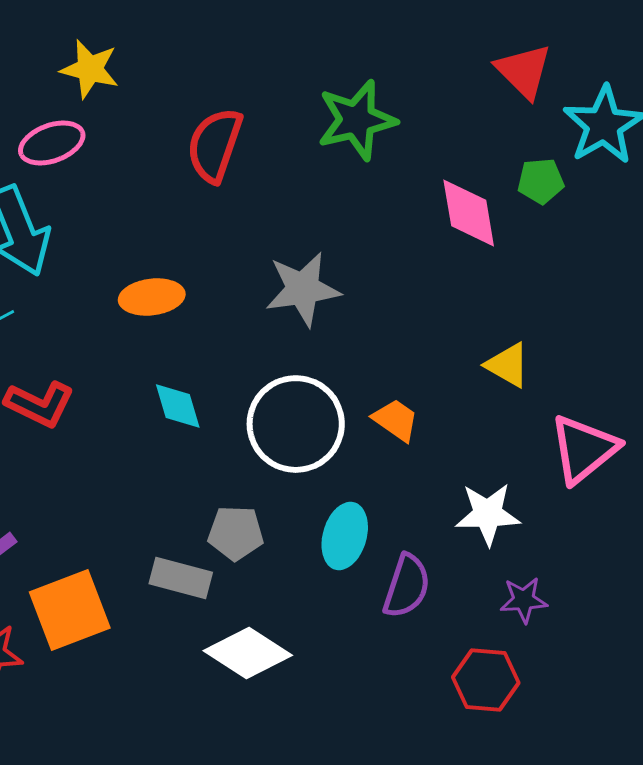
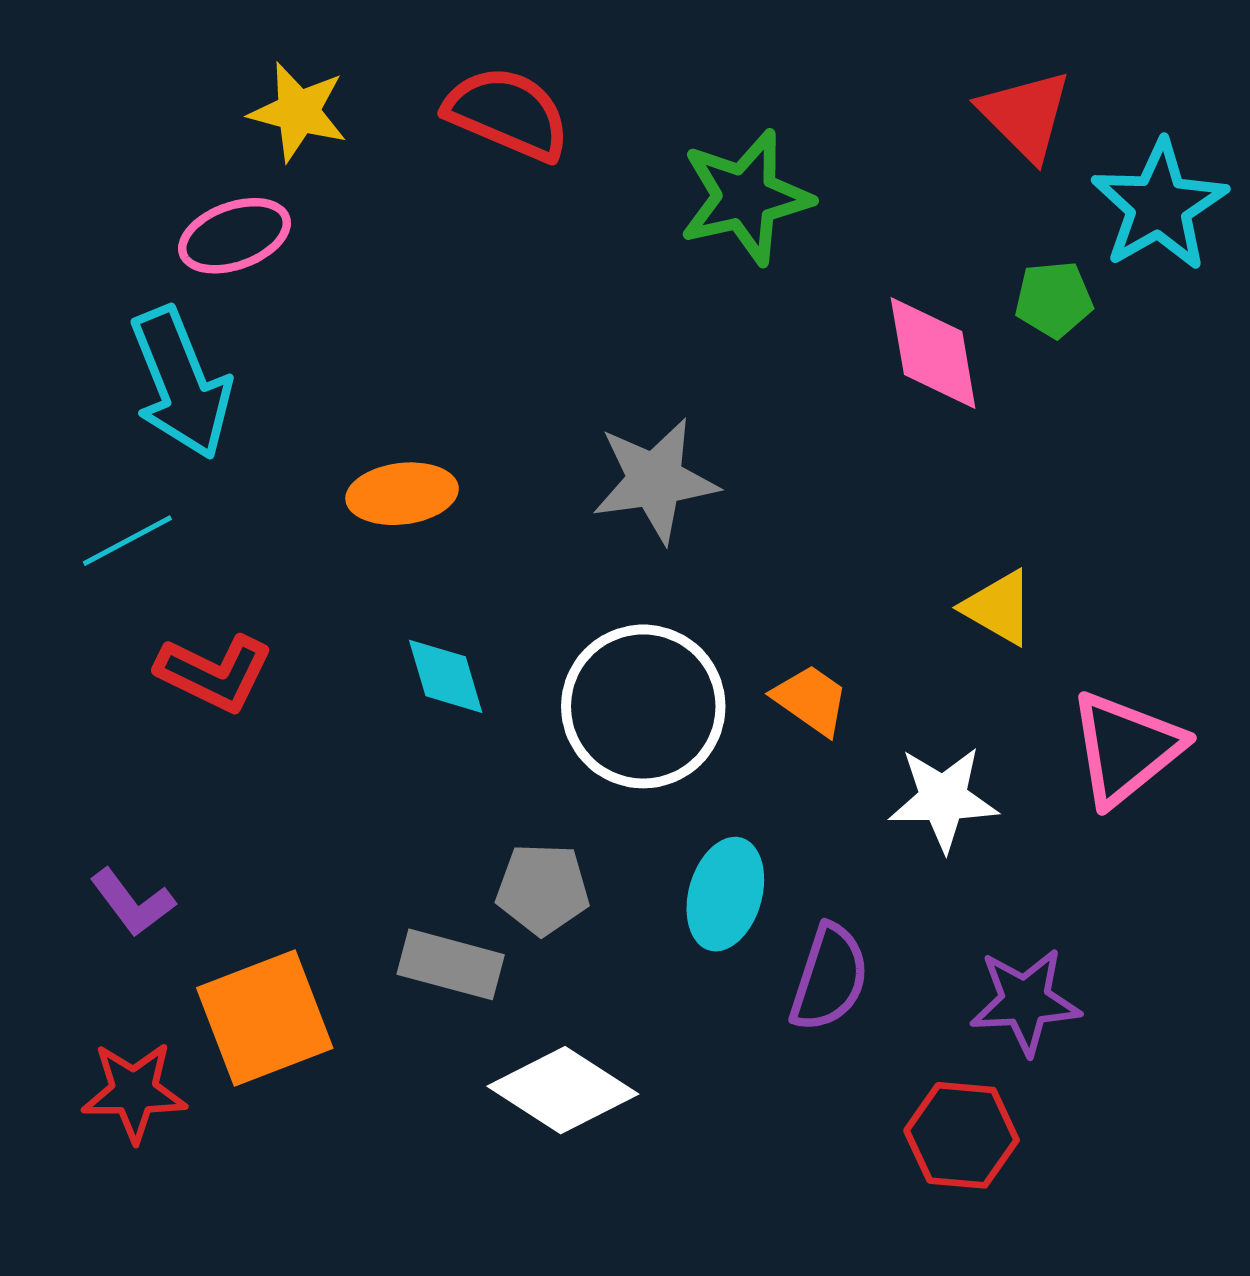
red semicircle: (215, 145) -> (508, 113), moved, turned 94
white star: (488, 514) -> (943, 799), moved
purple star: (524, 600) -> (1025, 1001), size x1.4

